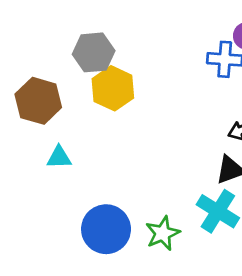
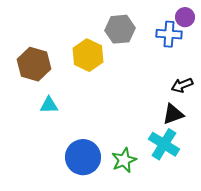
gray hexagon: (94, 52) -> (120, 29), moved

